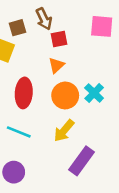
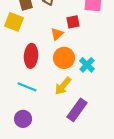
red square: (59, 39) -> (73, 22), moved
cyan cross: (94, 93) -> (87, 65), moved

